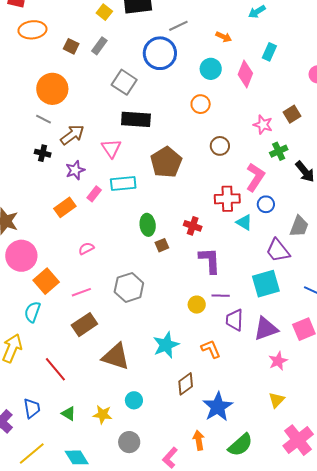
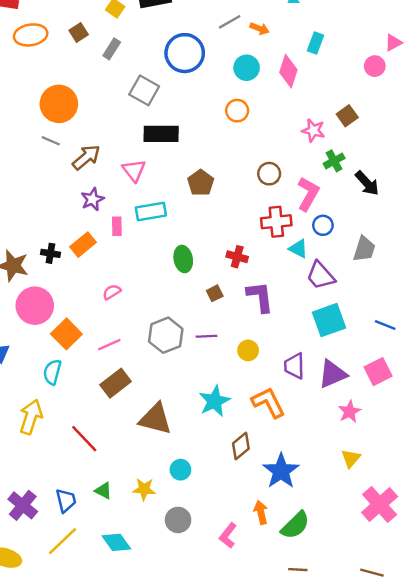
gray line: (178, 26) -> (230, 22), moved
brown square: (71, 46) -> (79, 33), moved, turned 35
brown circle: (220, 146) -> (269, 174), moved
black cross: (43, 153) -> (50, 253), moved
brown pentagon: (166, 162) -> (201, 183), size x0.7
pink rectangle: (94, 194) -> (117, 226), turned -35
brown square: (162, 245) -> (215, 293), moved
purple trapezoid: (278, 251) -> (321, 276), moved
purple line: (221, 296) -> (206, 336), moved
orange L-shape: (211, 349) -> (268, 402), size x1.4
blue trapezoid: (32, 408) -> (66, 500), moved
green semicircle: (240, 445) -> (295, 525), moved

